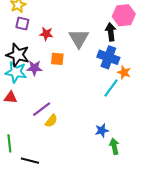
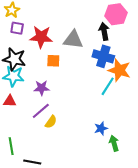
red star: (46, 34) -> (41, 37), size x1.6
gray triangle: (79, 39) -> (73, 40), turned -50
purple star: (34, 68) -> (42, 88), moved
orange star: (124, 72) -> (119, 70), size x1.6

